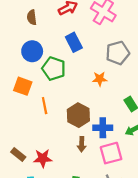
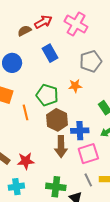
brown semicircle: (32, 17) -> (24, 31), moved, turned 72
green pentagon: (54, 69) -> (47, 95), moved
brown arrow: (82, 144) -> (61, 147), size x1.5

